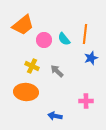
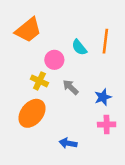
pink circle: (44, 40) -> (54, 60), moved
blue star: (91, 58) -> (103, 97), moved
orange ellipse: (26, 92) -> (32, 113), turned -55

